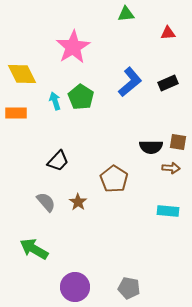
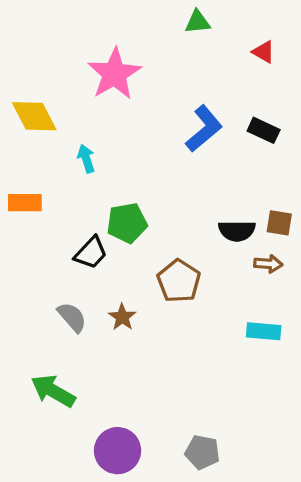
red triangle: (168, 33) -> (264, 52), turned 35
black rectangle: (168, 83) -> (264, 130), turned 48
green pentagon: (81, 97) -> (127, 223), moved, turned 30
orange rectangle: (16, 113) -> (25, 203), moved

